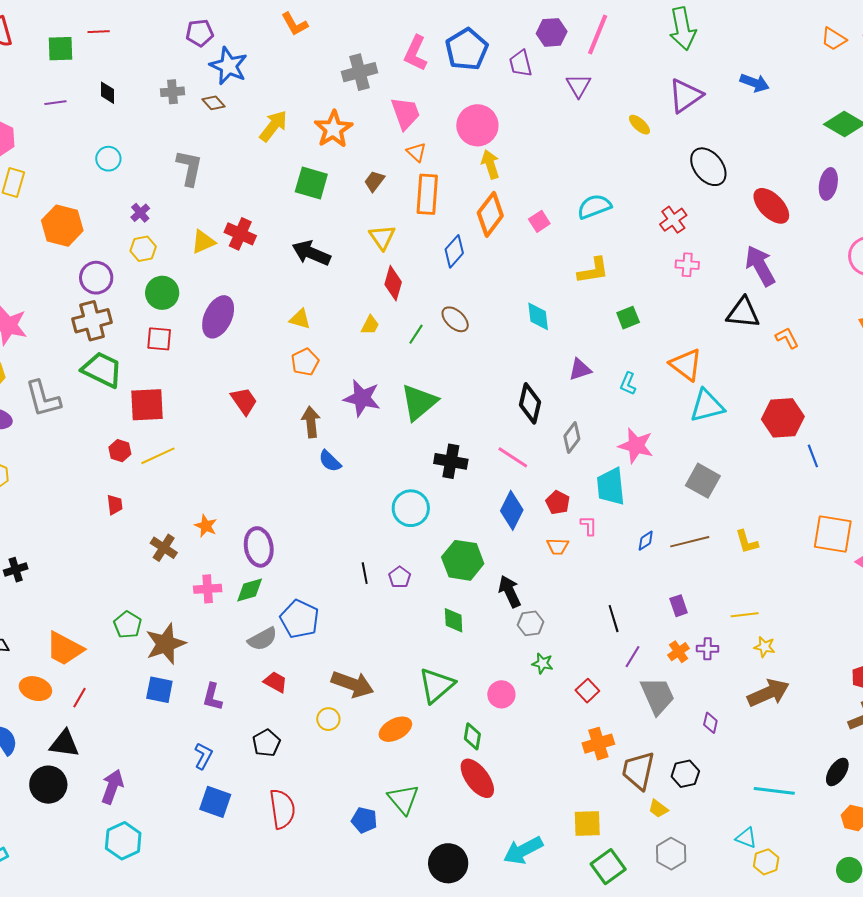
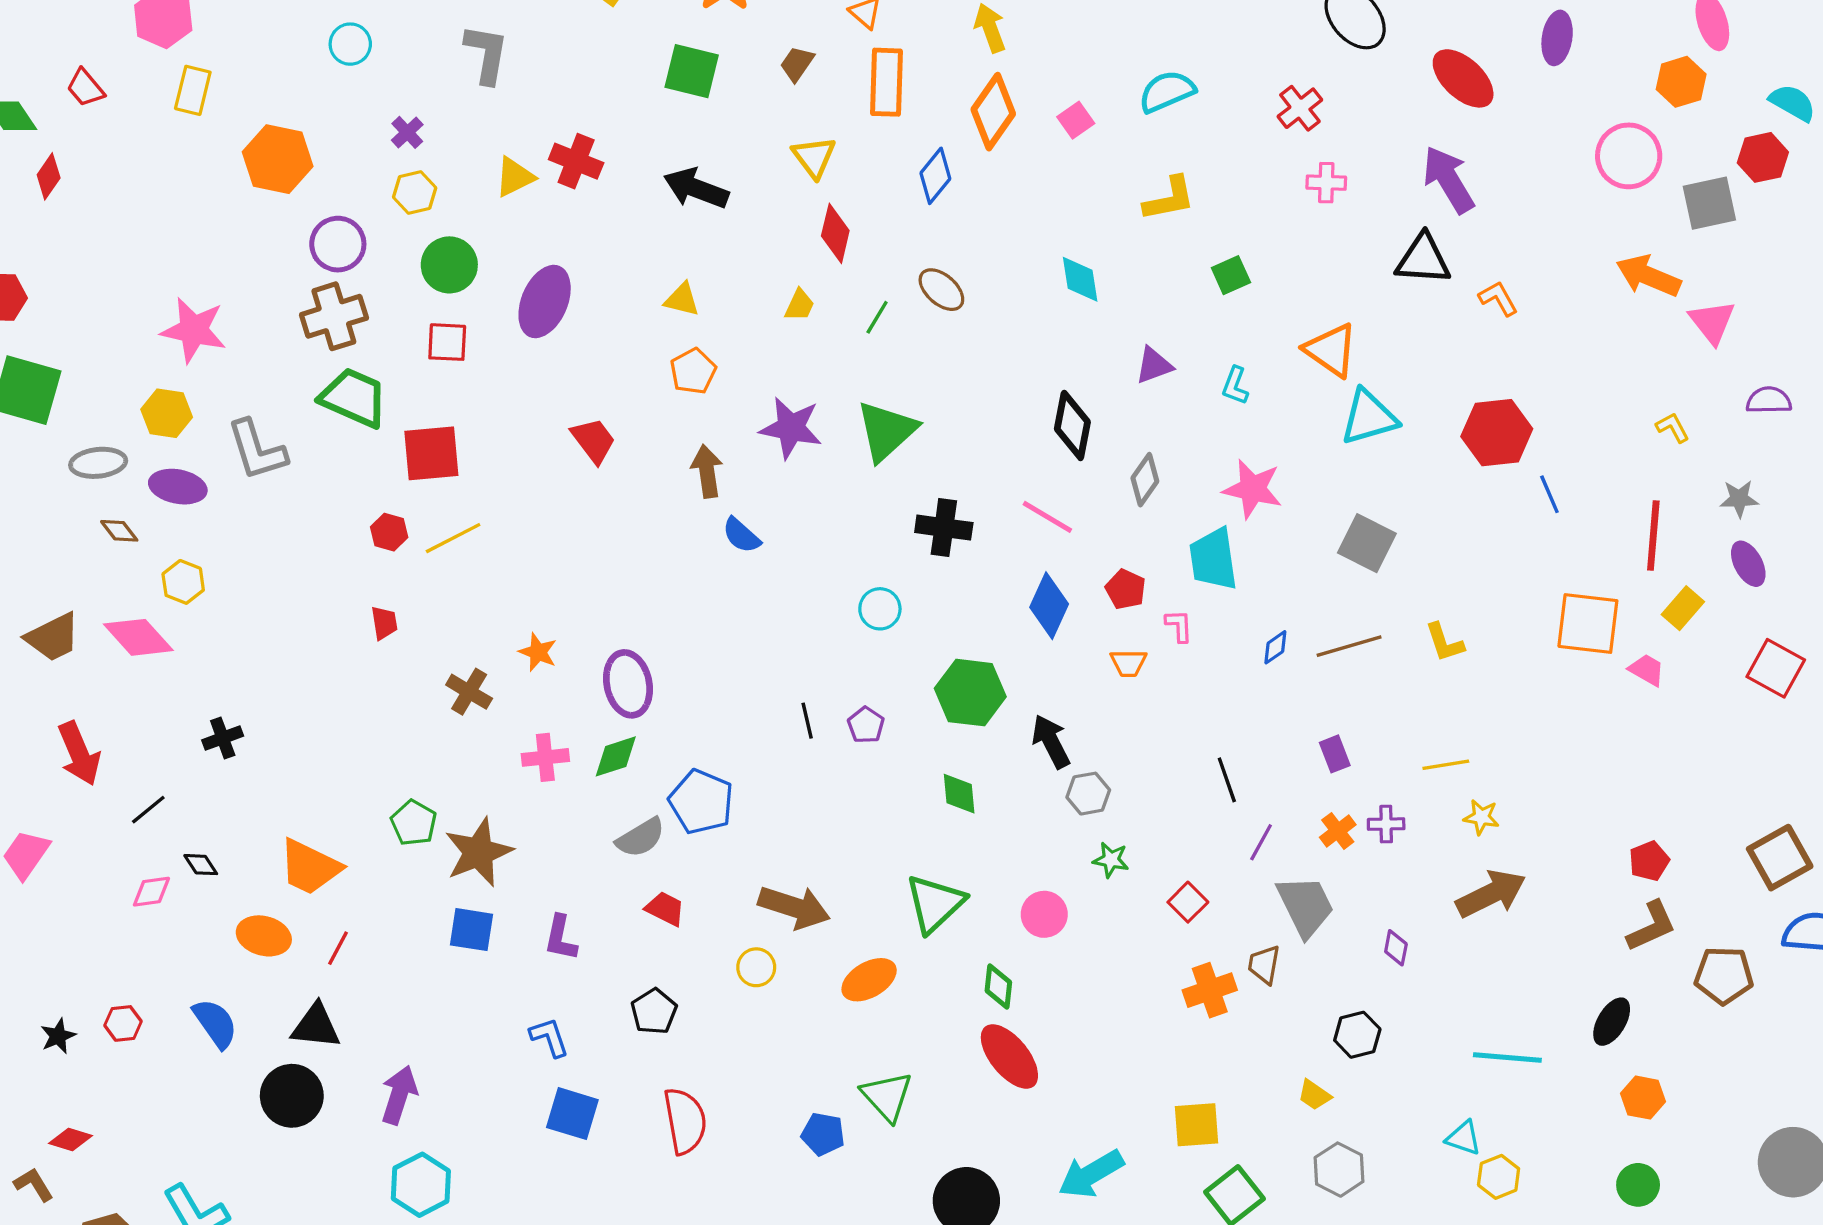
cyan circle: (411, 508) -> (880, 609), size x0.7
blue L-shape: (203, 756) -> (549, 1037), turned -44
brown trapezoid: (638, 771) -> (1264, 965), moved, size x0.6

